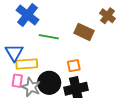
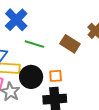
black circle: (49, 83) -> (31, 77), moved

